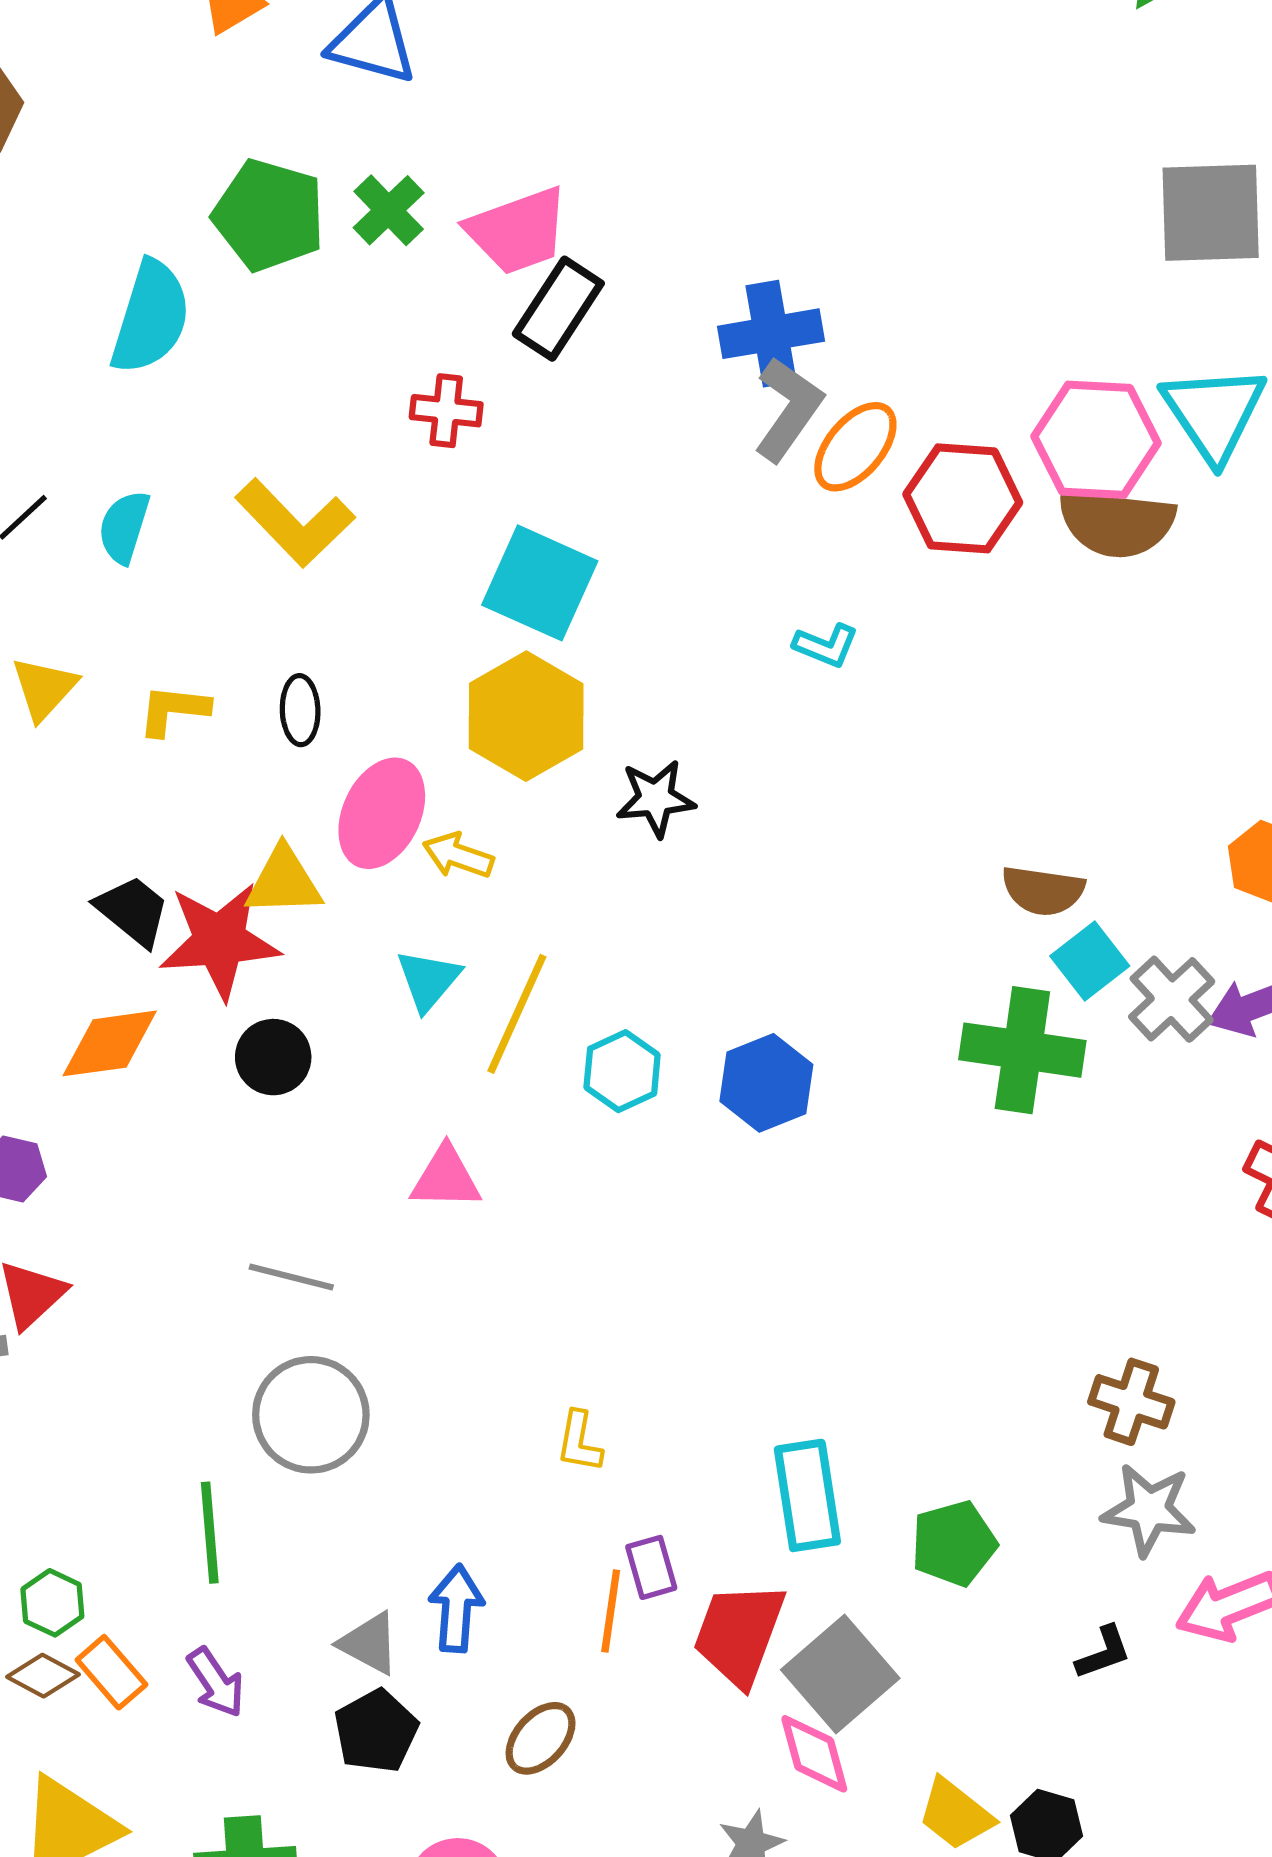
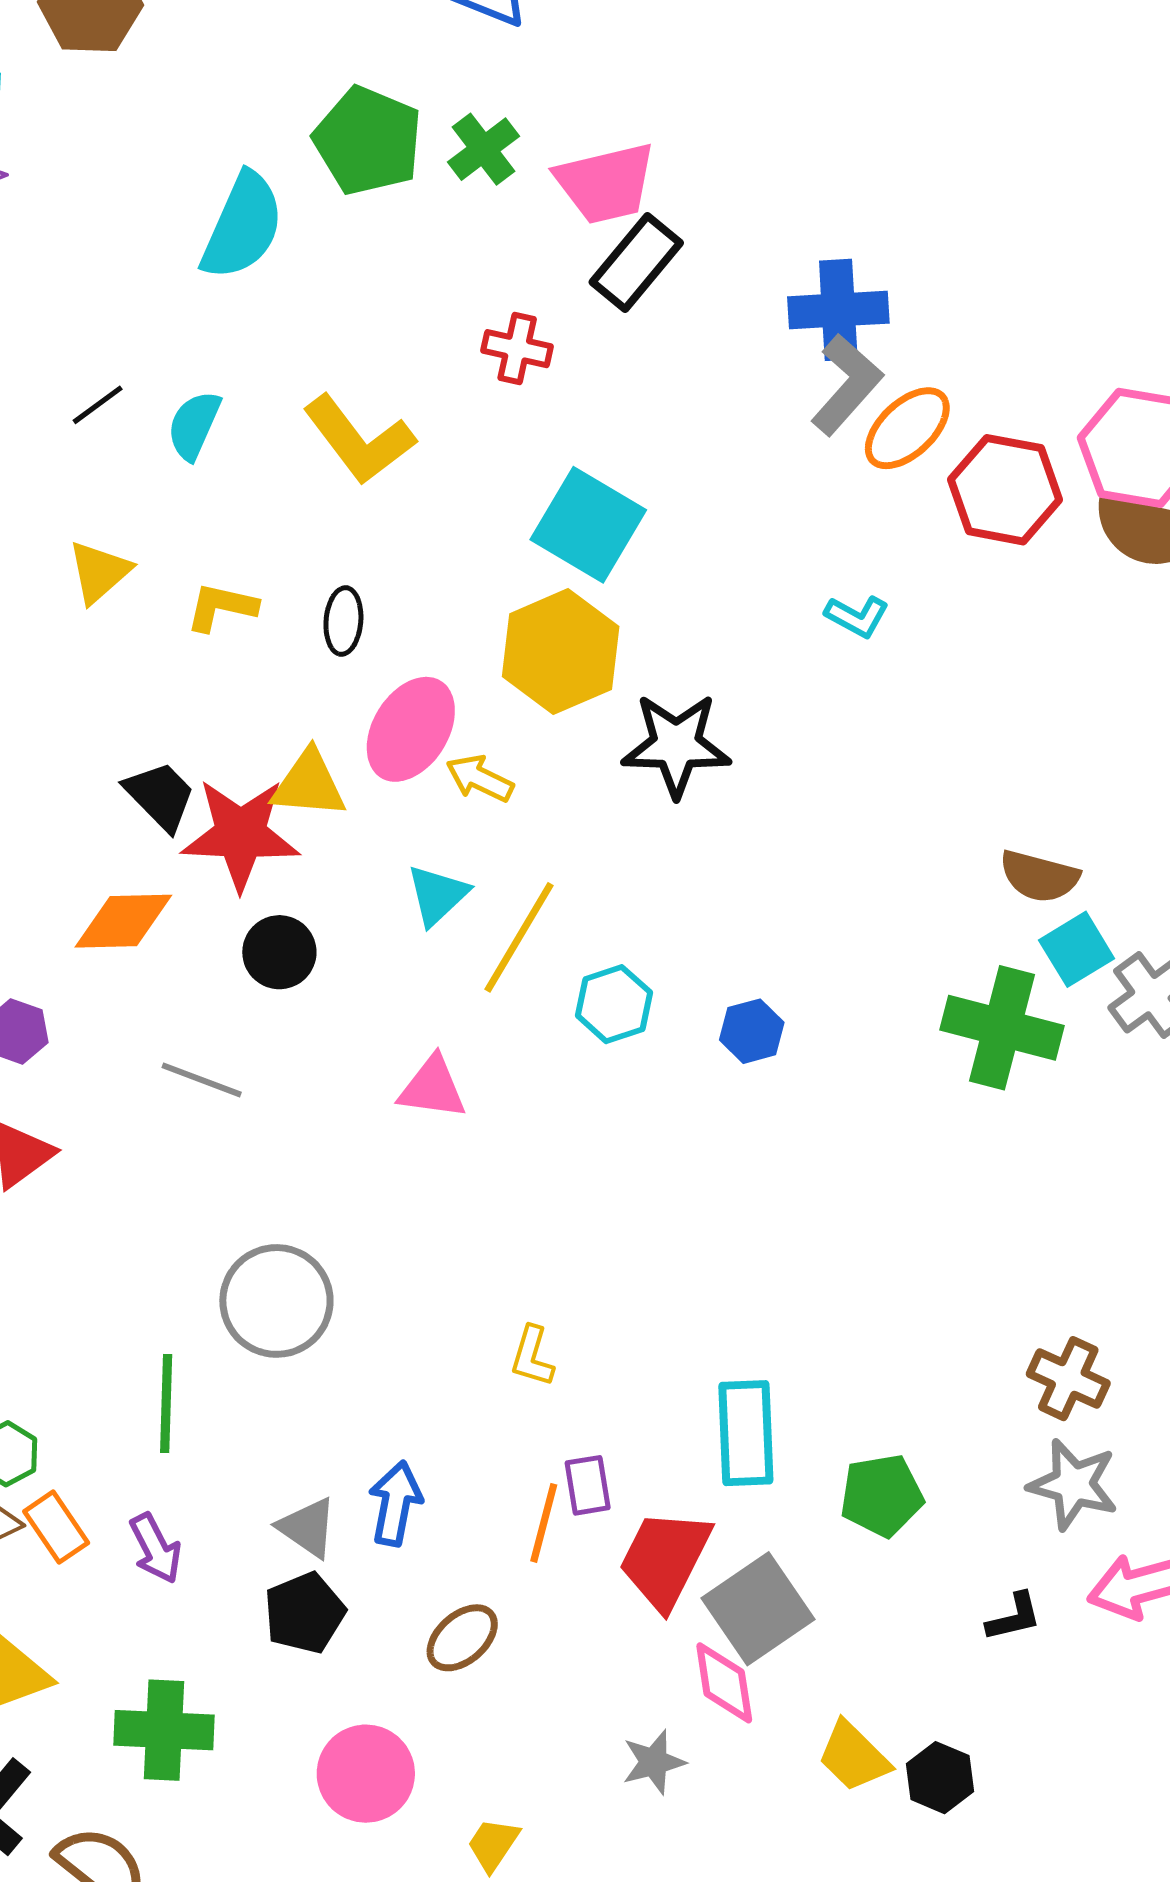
black star: (656, 798) -> (676, 745), size x1.4
blue hexagon: (766, 1083) -> (752, 1031), size x0.7
gray line: (291, 1277) -> (202, 1080), moved

